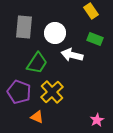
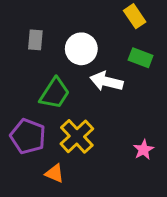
gray rectangle: (24, 27) -> (35, 40), size x0.6
pink star: (97, 120) -> (144, 150), moved

